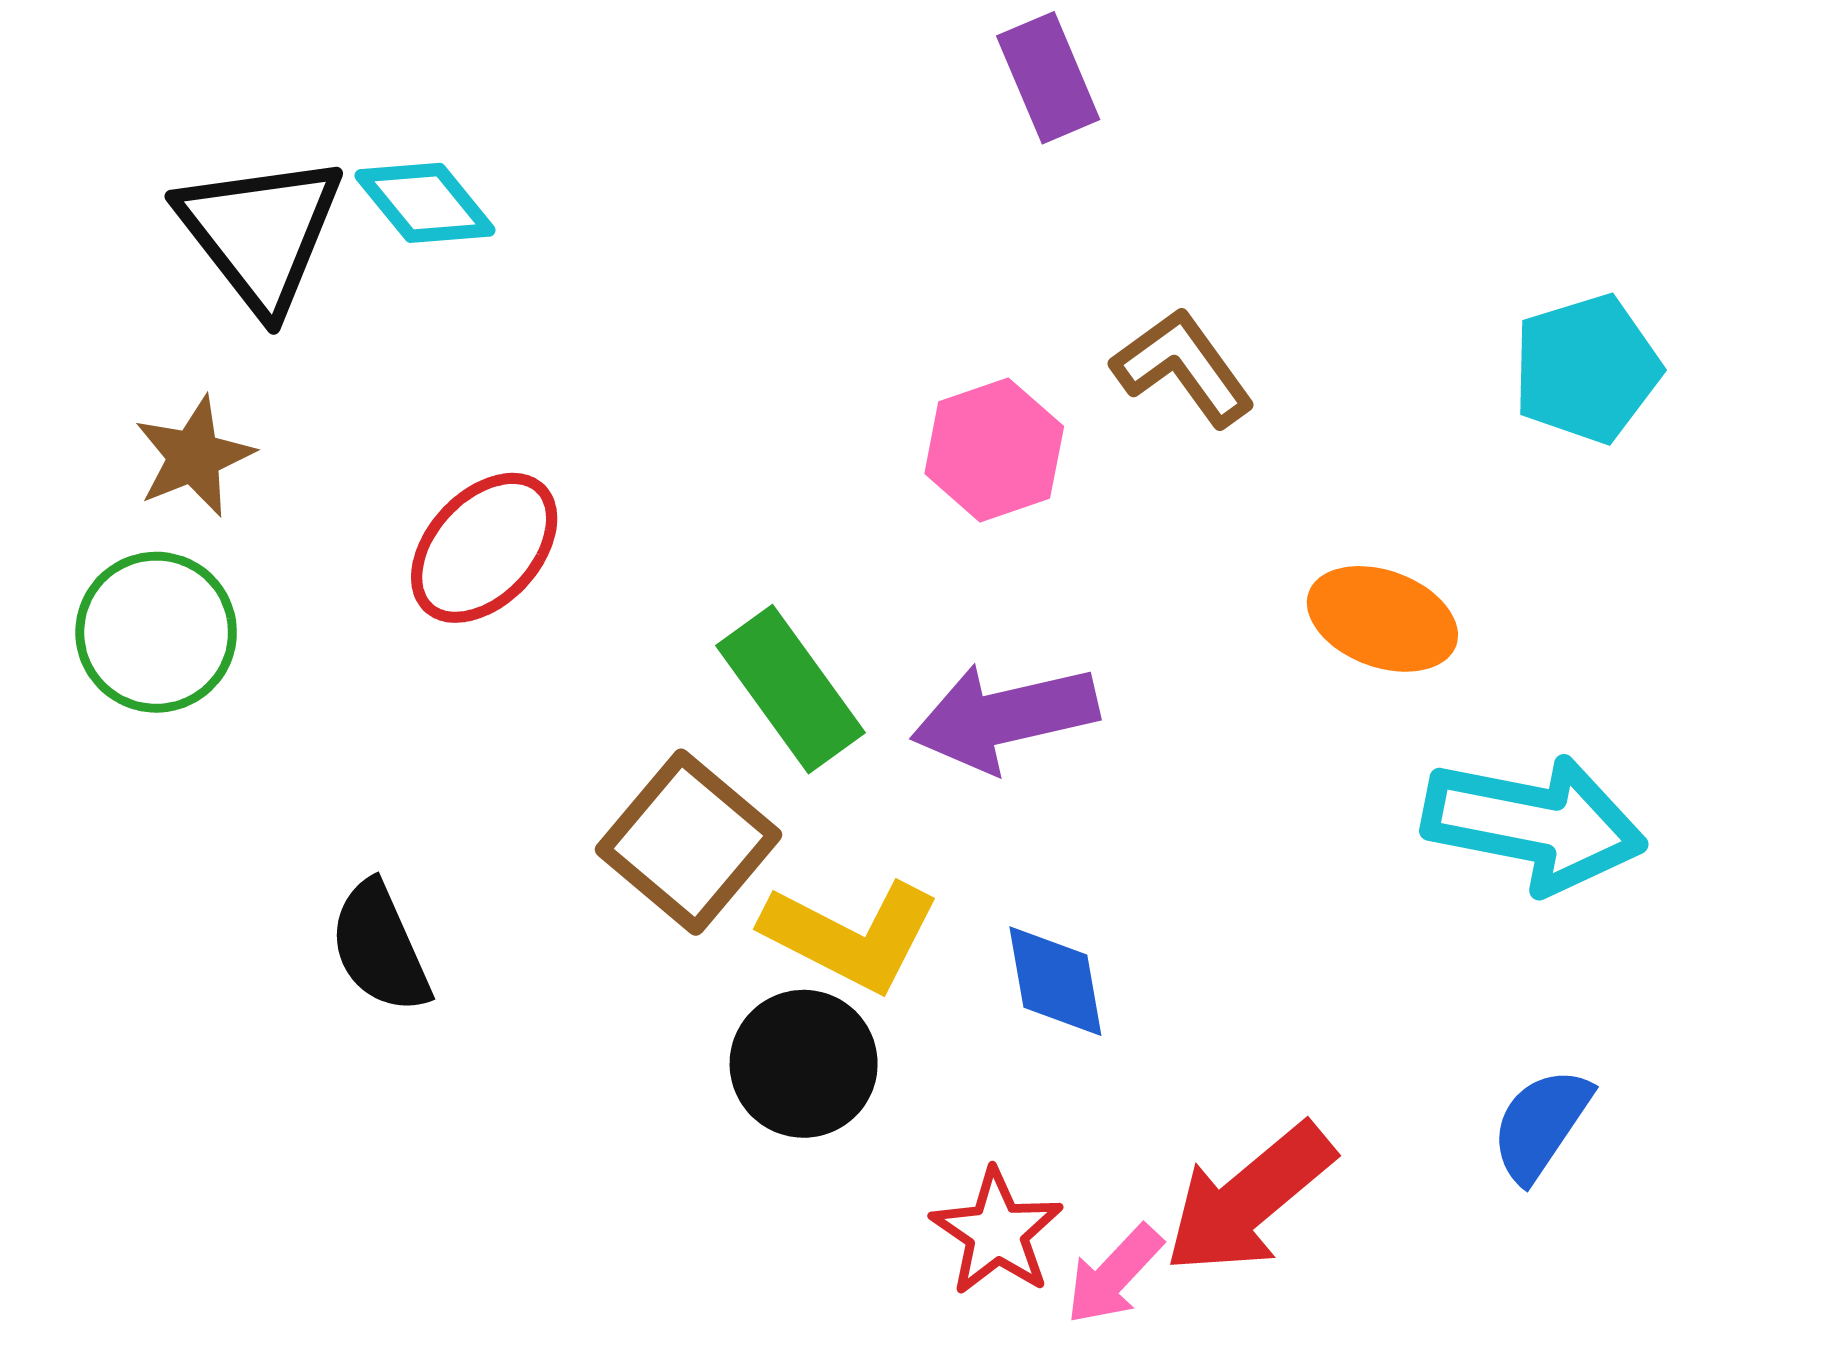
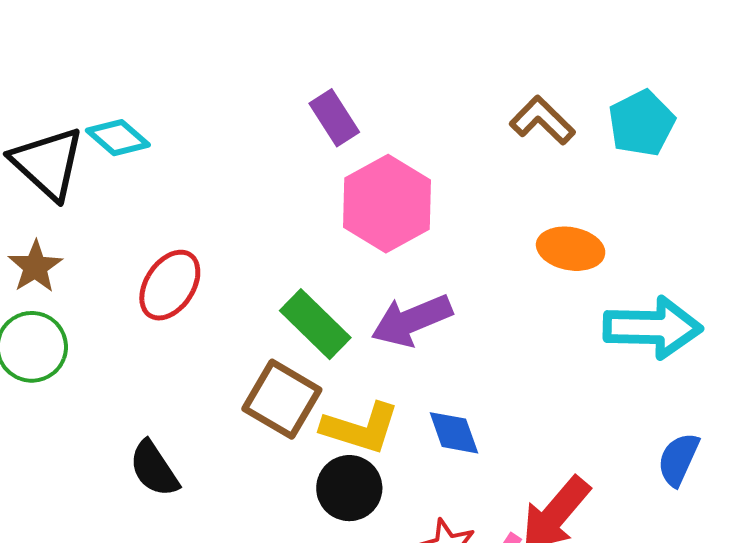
purple rectangle: (1048, 78) -> (334, 118), moved
brown L-shape: (1183, 367) -> (542, 120), moved
pink hexagon: (994, 450) -> (387, 204), size x1.5

